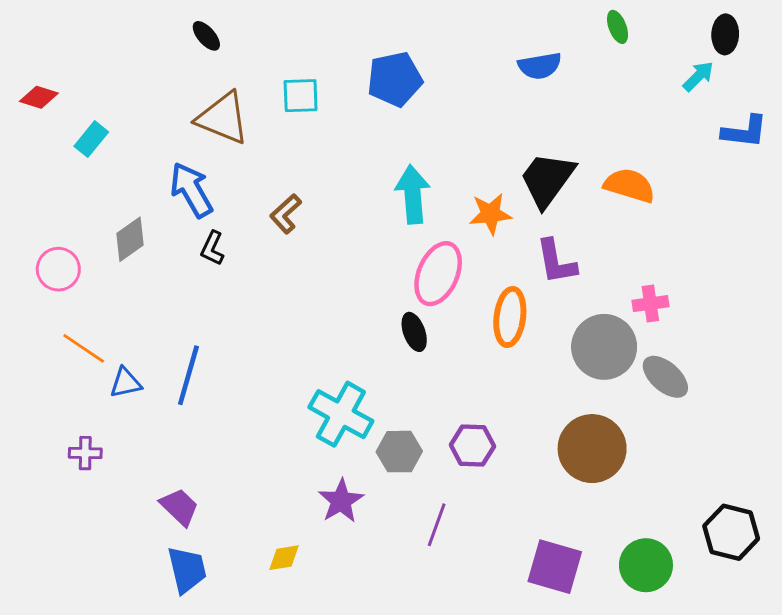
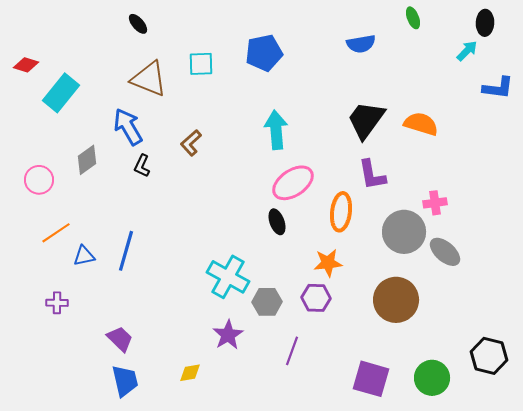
cyan rectangle: (91, 139) -> (61, 93), size x1.6
orange star: (490, 214) -> (328, 263), moved
pink ellipse: (438, 274) -> (293, 183), turned 33
orange line: (84, 348) -> (56, 233), turned -68

